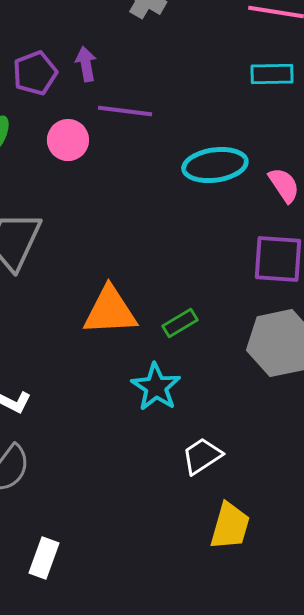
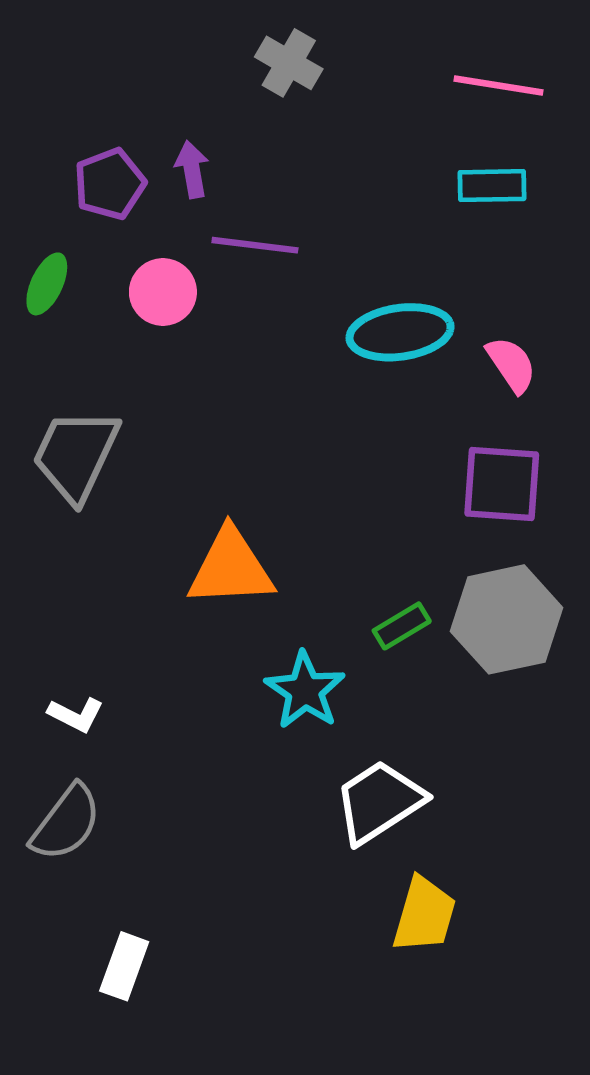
green rectangle: (180, 323) -> (402, 626), moved
white trapezoid: (202, 456) -> (379, 802), size x1.4

